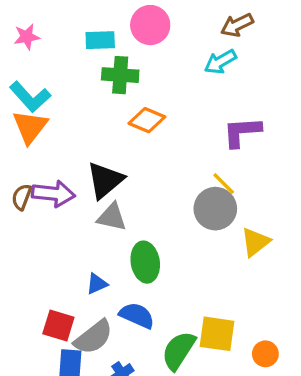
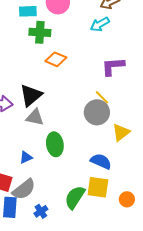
blue semicircle: (137, 315) -> (101, 161), moved

